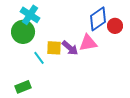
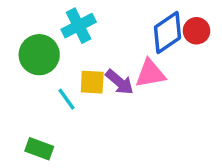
cyan cross: (30, 15) -> (79, 26), moved, turned 30
red circle: (115, 26) -> (196, 31), moved
green rectangle: (23, 87) -> (39, 149), turned 42

